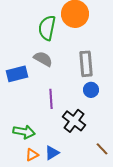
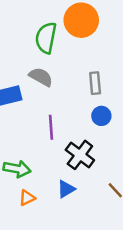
gray rectangle: (86, 64) -> (95, 83), size x0.7
blue triangle: (52, 153) -> (66, 189), moved

